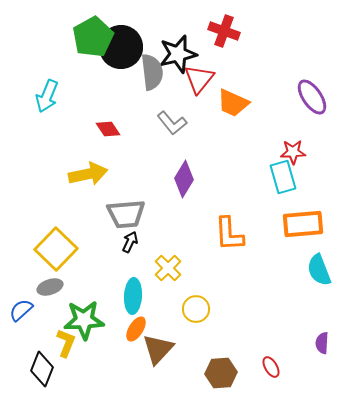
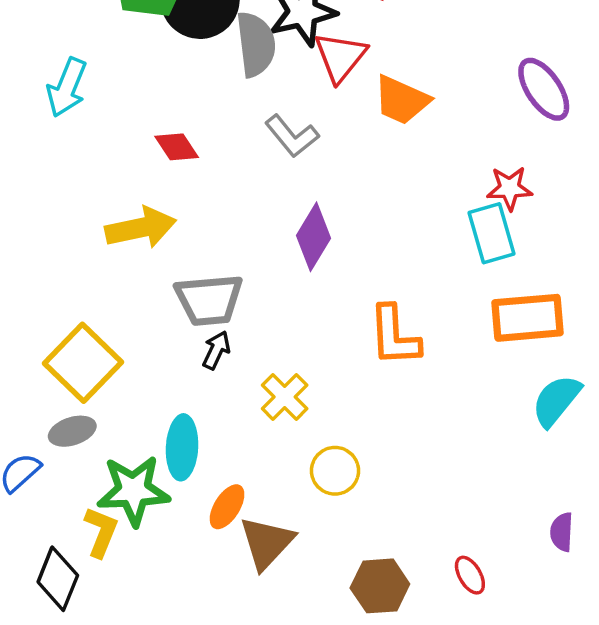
cyan semicircle: (319, 270) -> (556, 401), turned 60
cyan ellipse: (133, 296) -> (182, 447), moved

